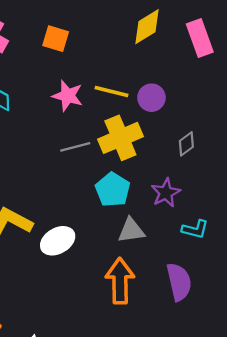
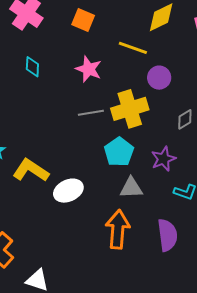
yellow line: (112, 91) -> (133, 48), moved

